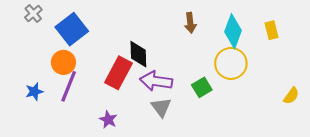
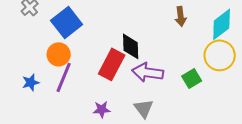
cyan diamond: (233, 31) -> (222, 24), turned 32
gray triangle: (161, 107) -> (144, 108), moved
purple star: (108, 120) -> (102, 109), turned -30

